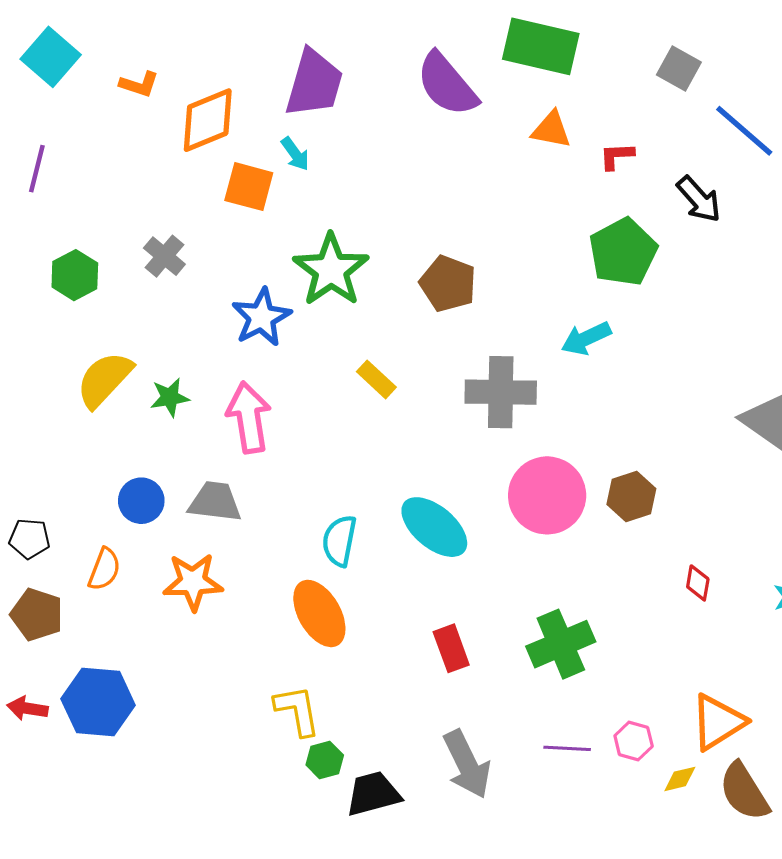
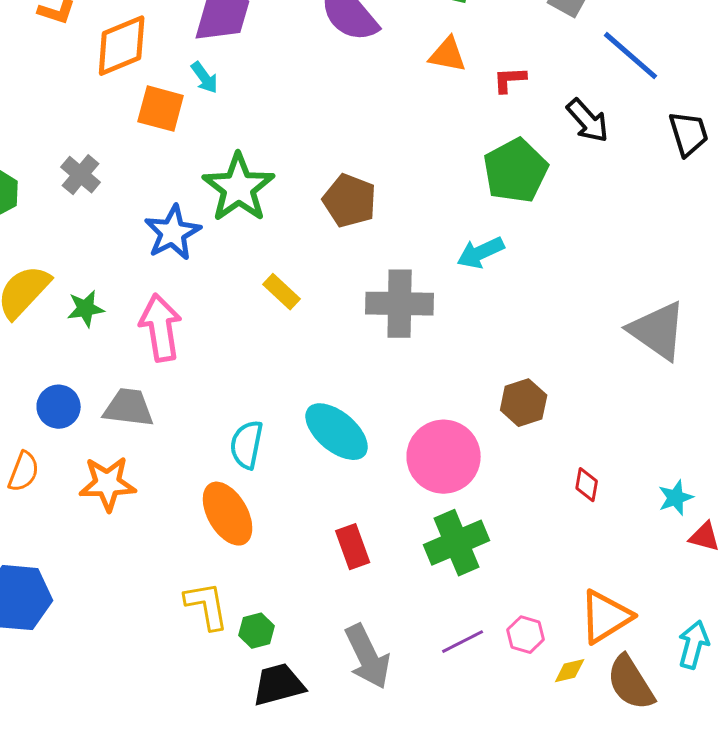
pink circle: (547, 495) -> (444, 457), moved
purple line: (567, 748) -> (463, 642), turned -30
green hexagon: (325, 760) -> (257, 631), moved

